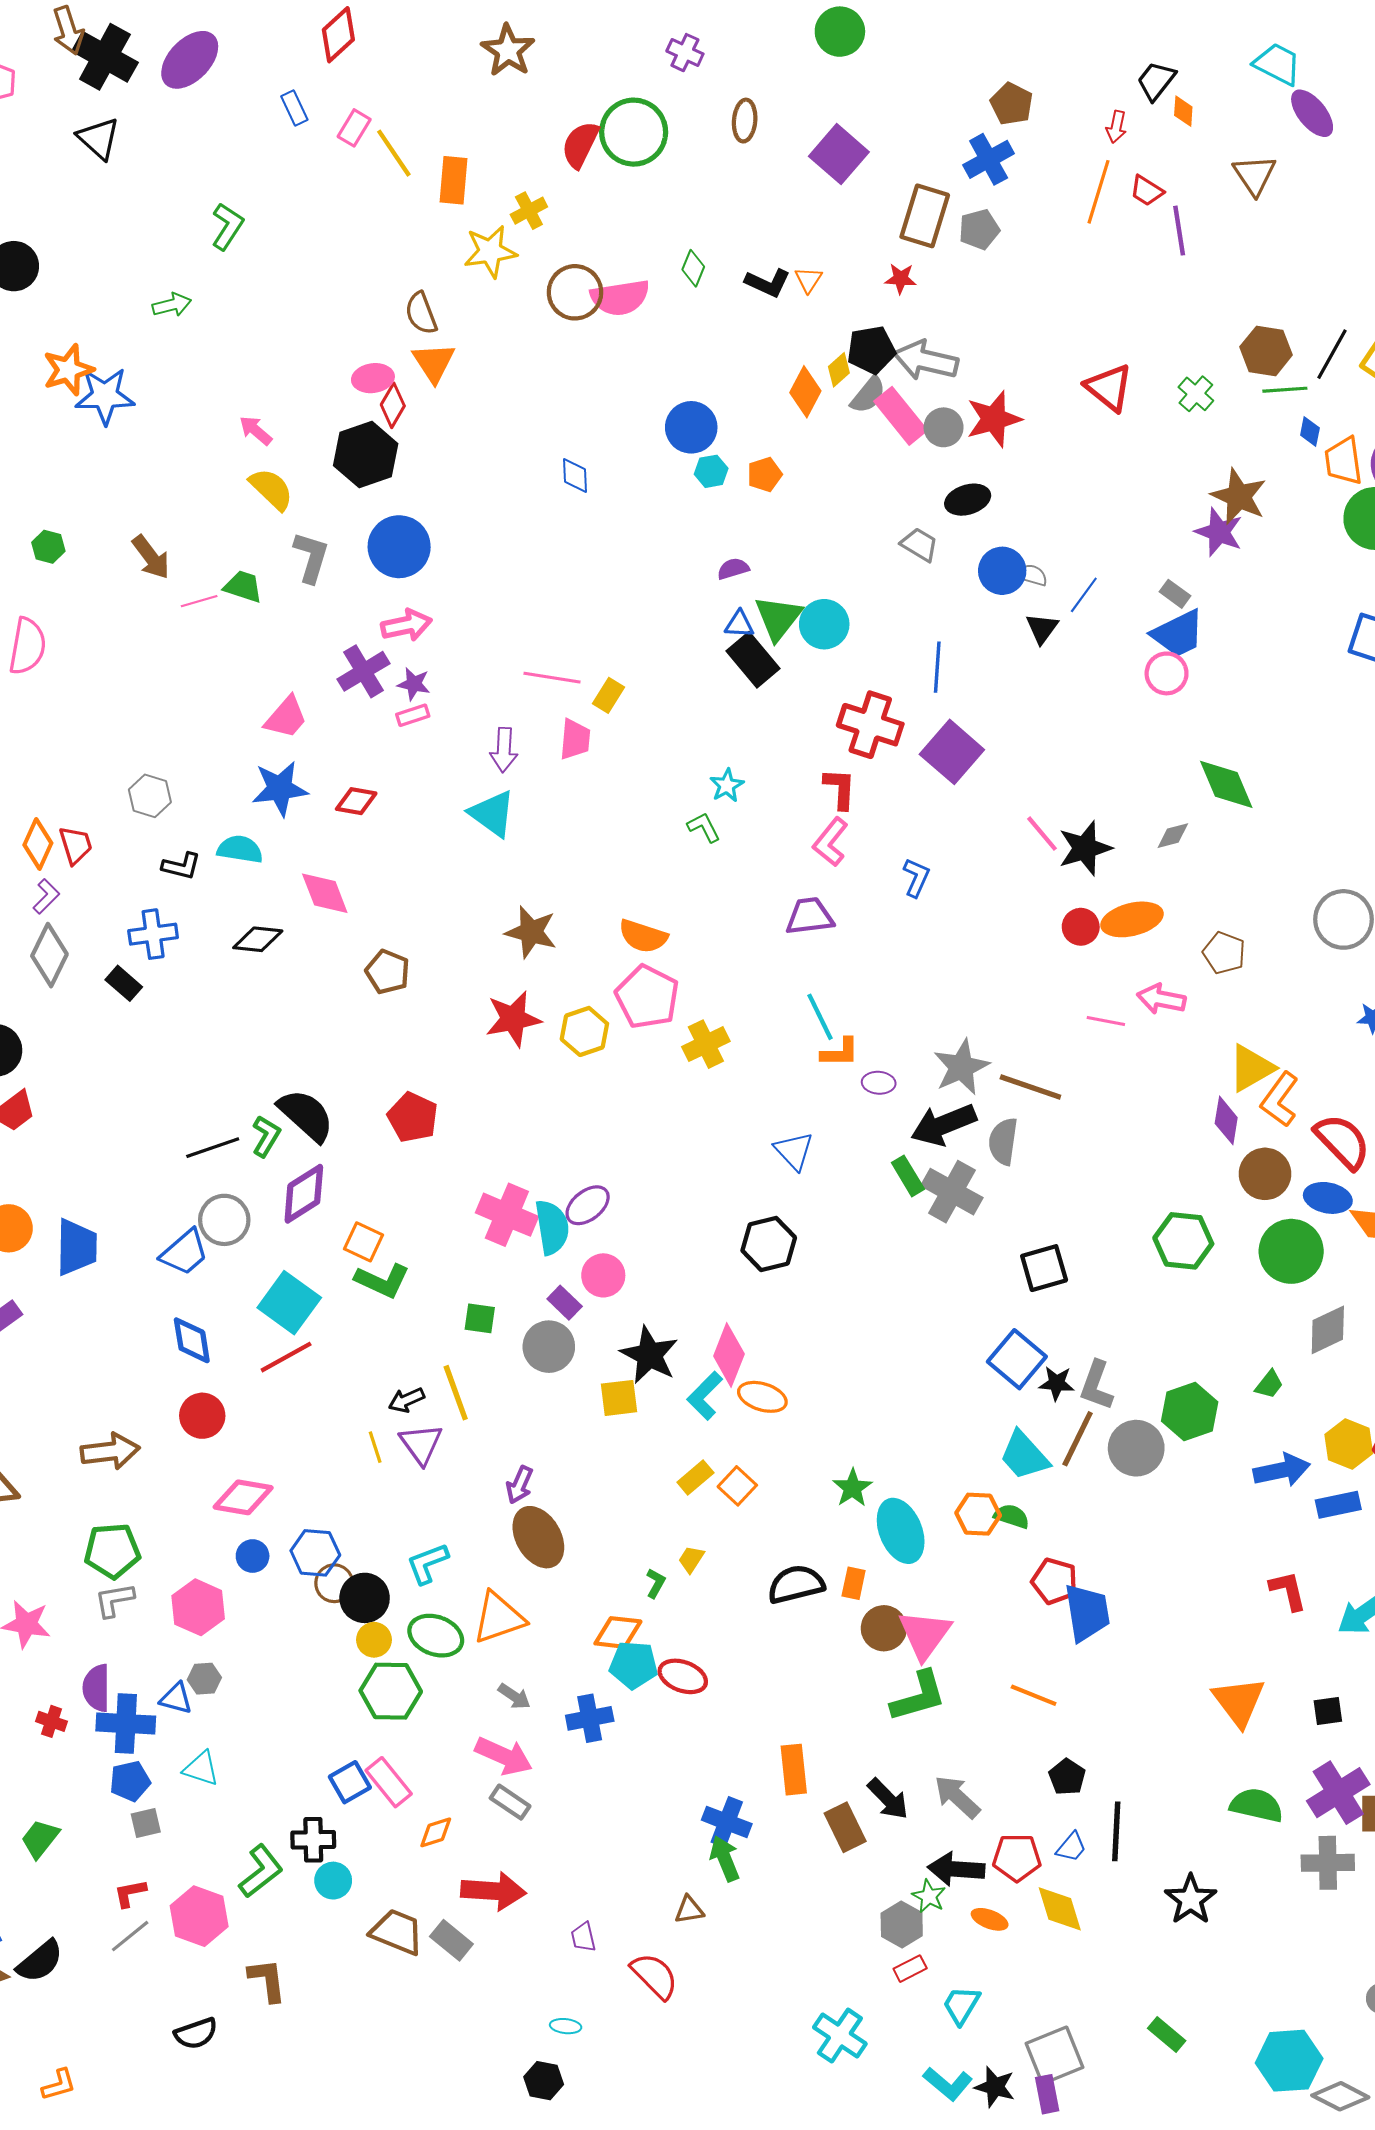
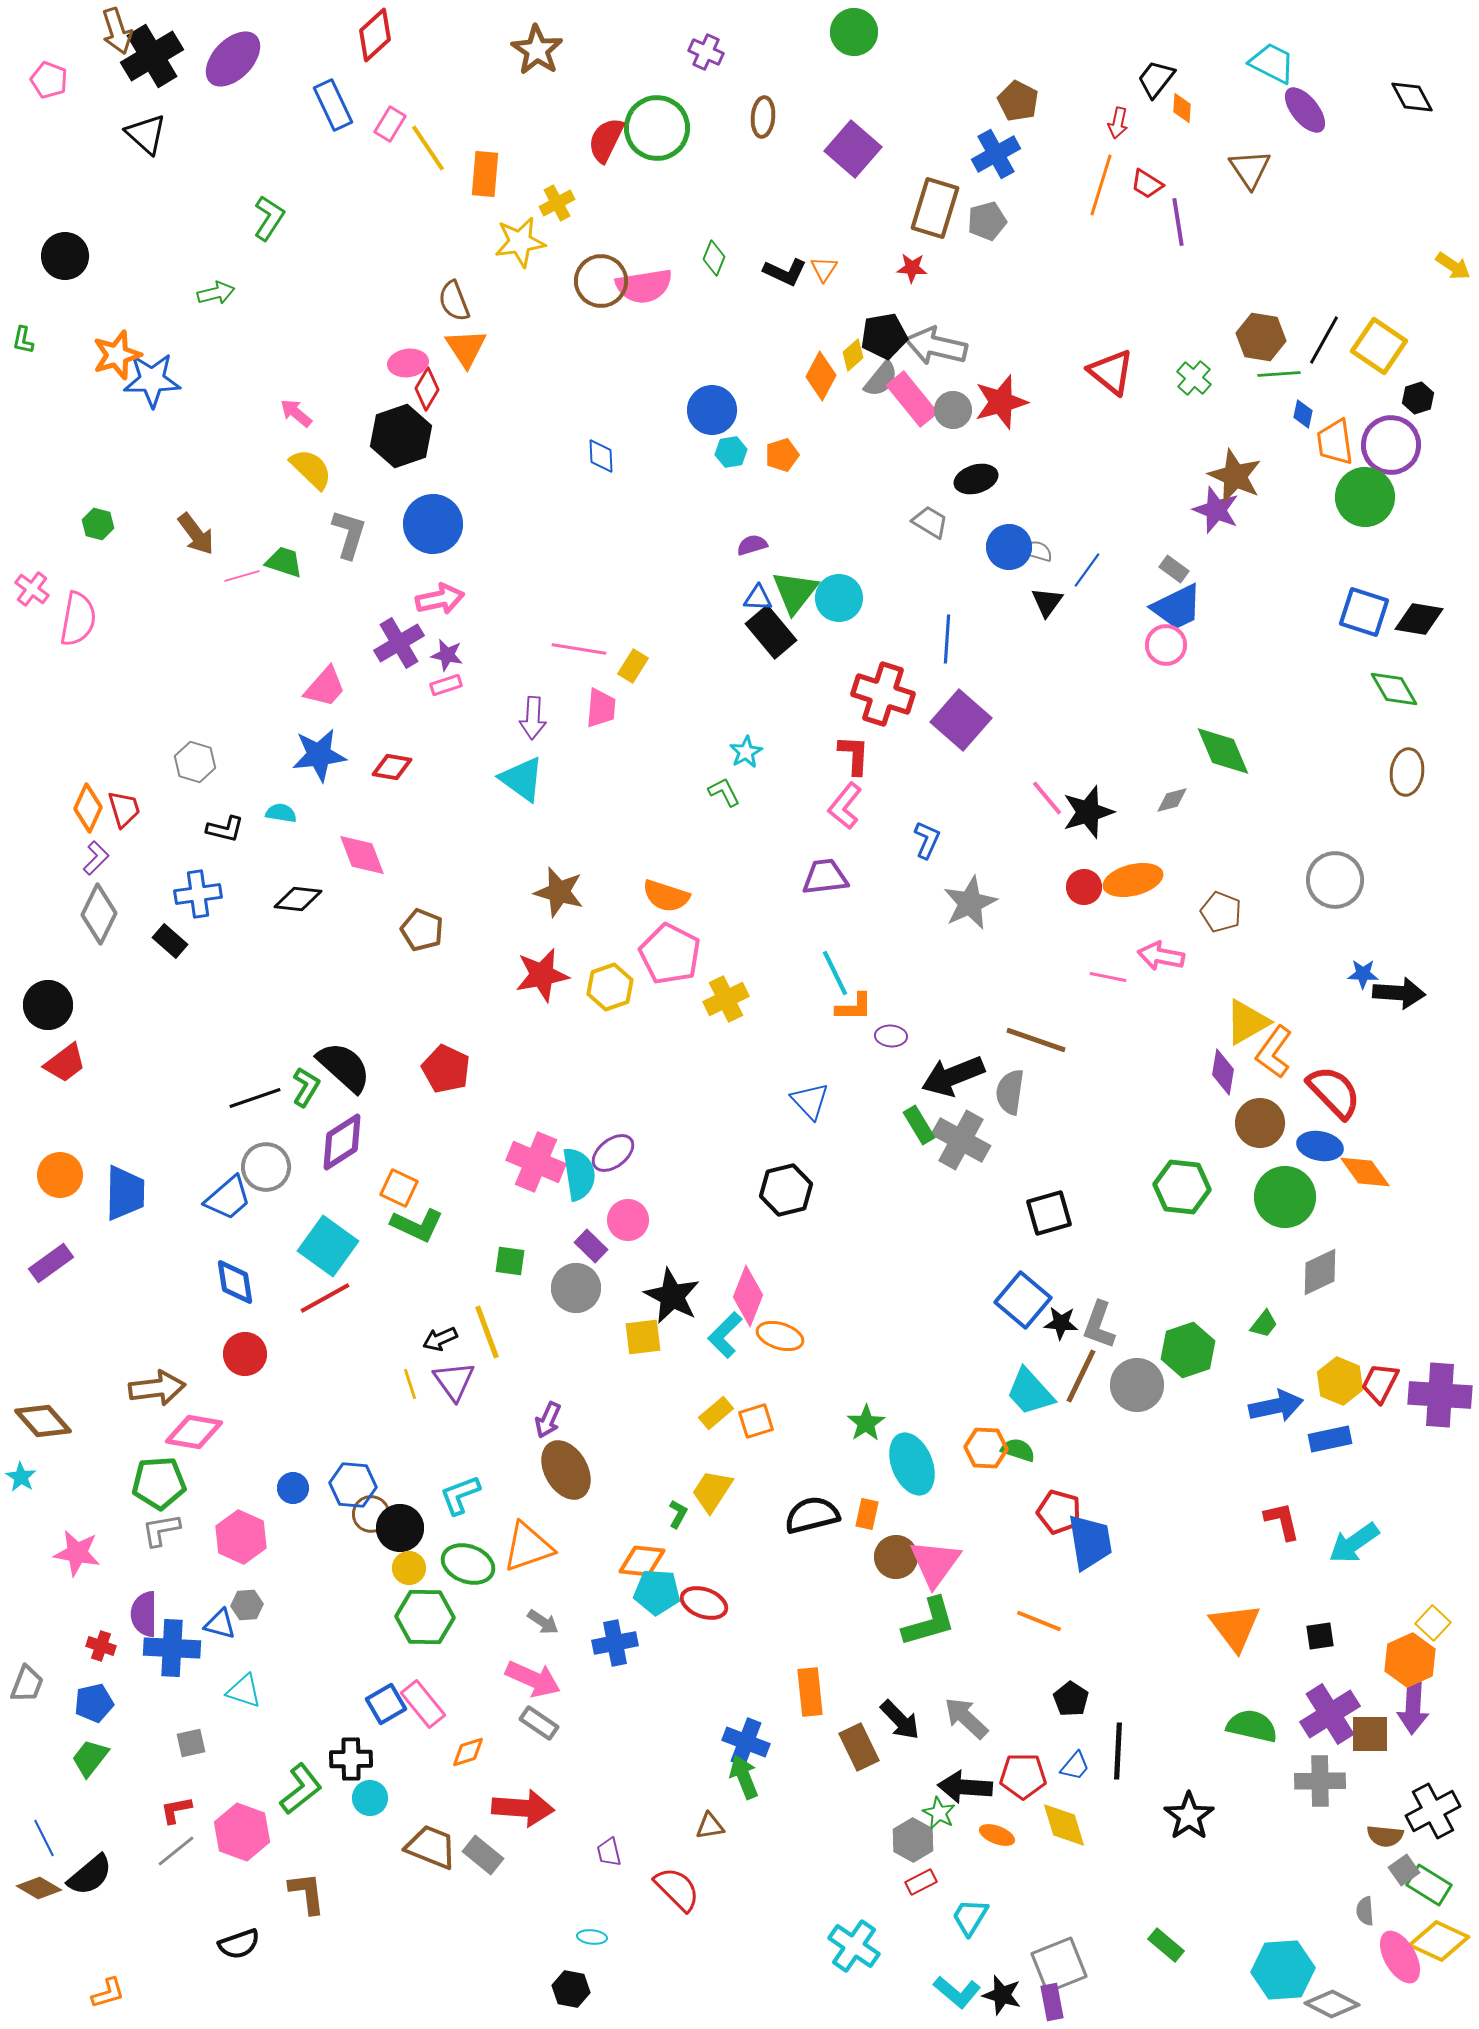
black cross: (105, 57) -> (152, 56), turned 30
blue rectangle: (294, 108) -> (333, 105), size x1.5
cyan semicircle: (240, 849) -> (281, 813), size x0.7
gray star: (961, 1067) -> (970, 903), moved
orange square: (737, 1486) -> (756, 1421), turned 30
pink diamond: (243, 1497) -> (194, 1432), moved
yellow trapezoid: (691, 1559) -> (712, 1491), size x1.6
blue pentagon: (130, 1781) -> (94, 1703), moved

